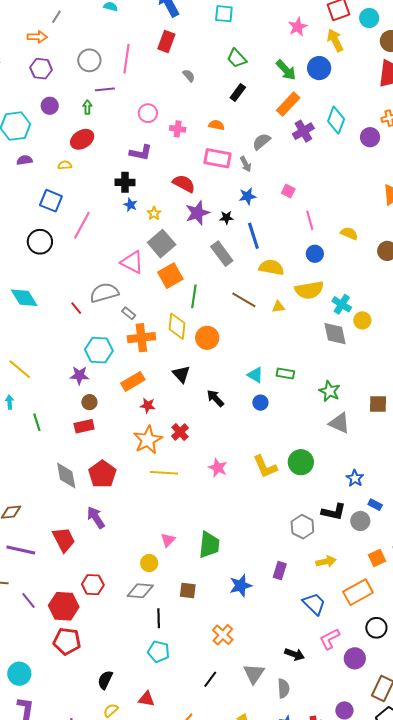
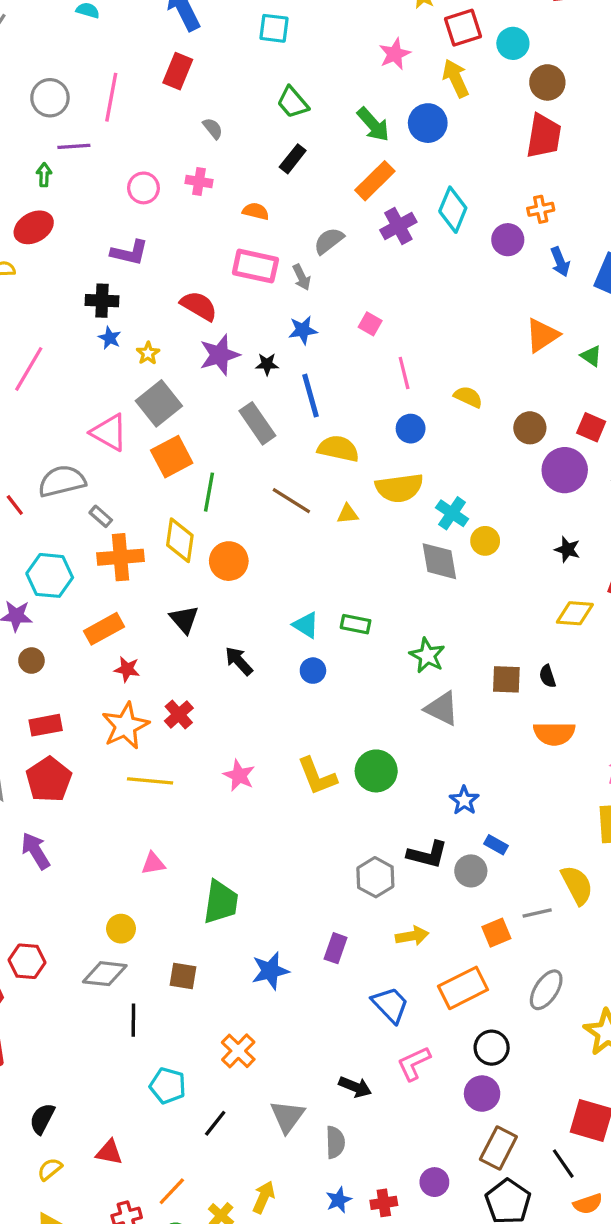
pink cross: (178, 129) -> (199, 181), moved
red rectangle: (84, 426) -> (46, 725), moved
pink triangle: (168, 540) -> (153, 863), moved, turned 35
cyan pentagon: (159, 652) -> (168, 1086), moved
purple circle: (355, 658) -> (482, 1094), moved

